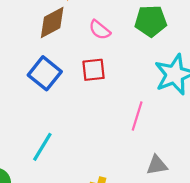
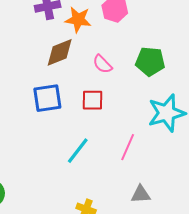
blue square: (45, 73) -> (47, 98), turned 36
cyan line: (42, 147) -> (78, 151), moved

